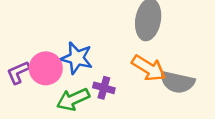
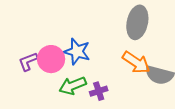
purple cross: (104, 88) -> (99, 91), moved, turned -36

